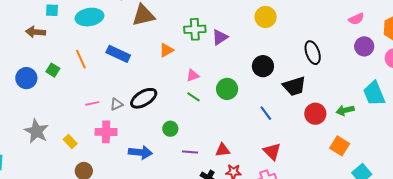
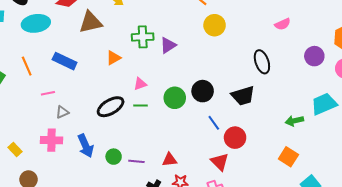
pink semicircle: (356, 19) -> (283, 24), moved
black circle: (263, 66) -> (203, 91), moved
cyan trapezoid: (374, 93) -> (324, 104), turned 88
green line: (193, 97) -> (141, 106), turned -32
black ellipse: (144, 98) -> (111, 107), moved
pink line: (92, 103) -> (48, 93), moved
red circle: (315, 114) -> (235, 138), moved
green circle: (170, 129) -> (114, 157), moved
blue arrow: (140, 152) -> (86, 146), moved, turned 60

